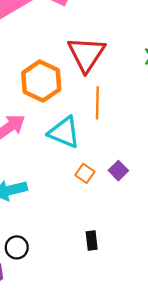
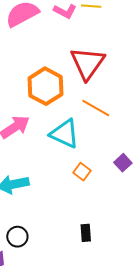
orange line: (97, 103) -> (96, 108), turned -64
purple square: (118, 171) -> (123, 163), moved

